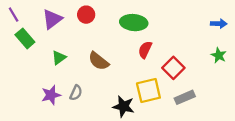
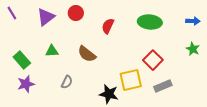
green ellipse: (134, 23) -> (150, 22), moved
green rectangle: (25, 38) -> (22, 60), moved
red semicircle: (145, 50) -> (108, 26), moved
green triangle: (59, 58) -> (52, 51), turned 32
purple star: (51, 95) -> (26, 84), moved

